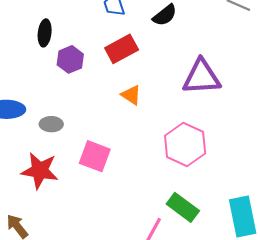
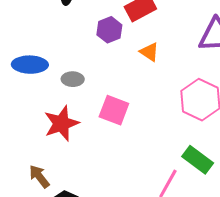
purple hexagon: (70, 59) -> (109, 30), moved
red star: (40, 171) -> (61, 123), turned -30

